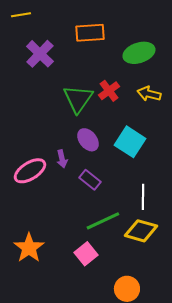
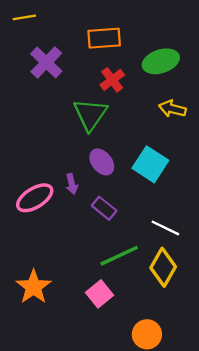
red cross: (109, 91) -> (112, 80), moved
white line: (143, 197) -> (165, 228), turned -65
yellow diamond: (141, 231) -> (163, 267), turned -76

